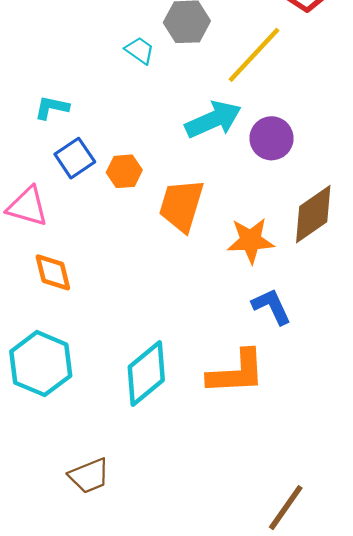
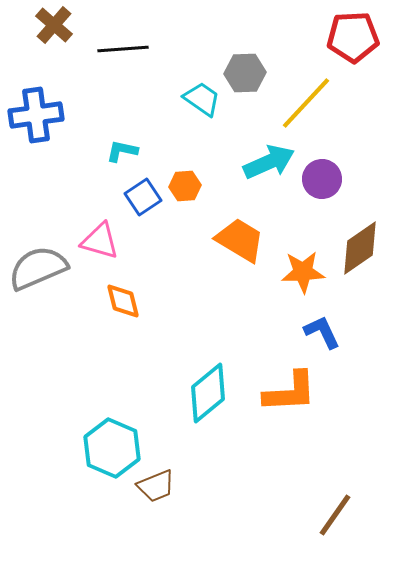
cyan trapezoid: (140, 50) -> (202, 99), size x1.4
orange hexagon: (124, 171) -> (185, 186), moved
orange trapezoid: (181, 205) -> (240, 240), turned 104
cyan hexagon: (41, 364) -> (112, 448), moved

